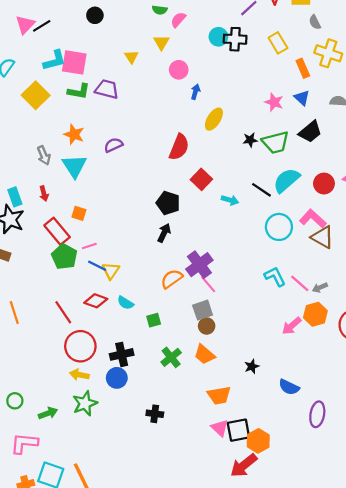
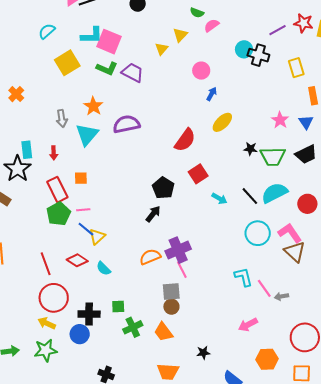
yellow triangle: (161, 42) -> (180, 35), moved
purple semicircle: (113, 145) -> (126, 124), size x1.5
orange square: (79, 213) -> (81, 178), turned -32
orange hexagon: (315, 314) -> (267, 359), moved
green square: (154, 320) -> (118, 306), moved

